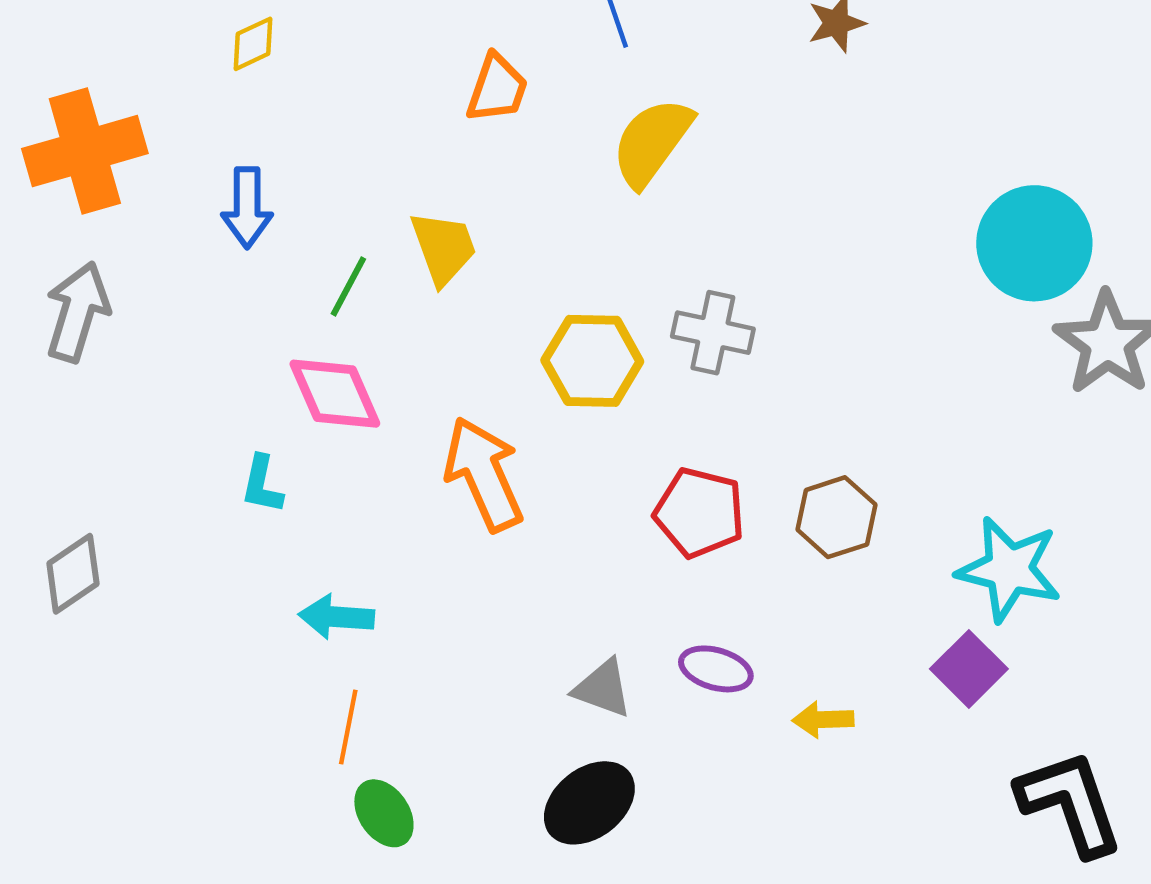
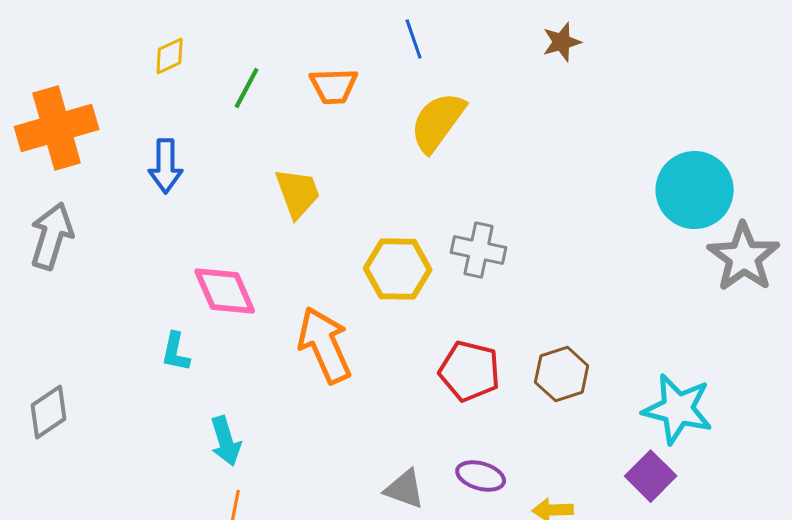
orange trapezoid: (497, 89) -> (334, 86), turned 69
green line: (348, 286) -> (247, 88), moved
cyan arrow: (336, 617) -> (226, 441), turned -111

